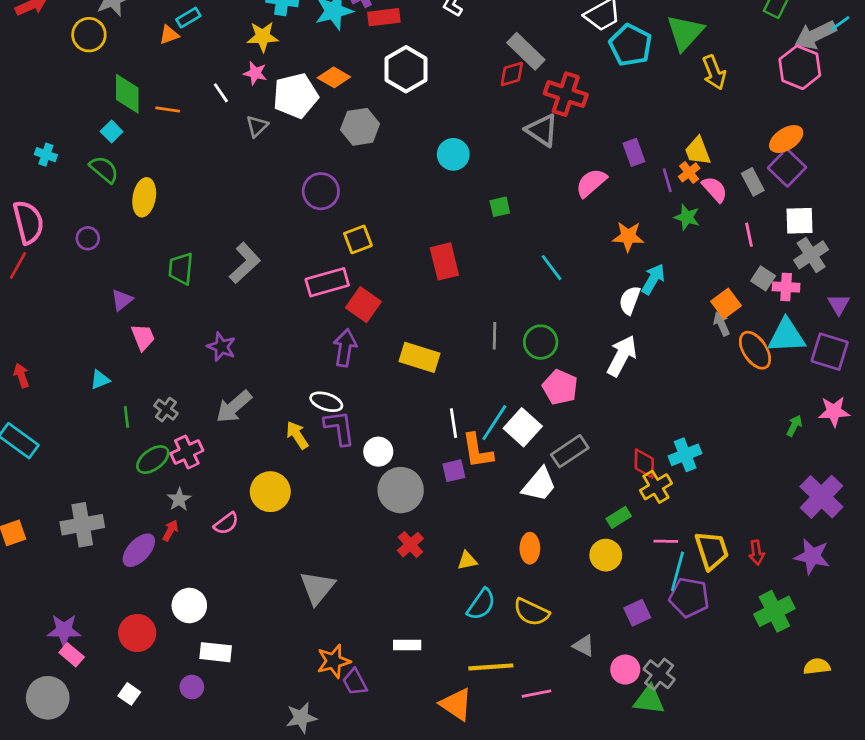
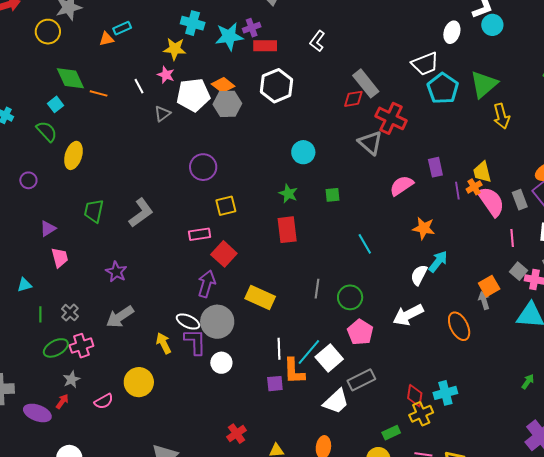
green diamond: (127, 94) -> (70, 78), turned -32
gray hexagon: (360, 127) -> (227, 104), moved
pink semicircle: (715, 189) -> (491, 202), size x1.5
green star: (687, 217) -> (288, 193), moved
pink rectangle: (327, 282) -> (200, 234), size x0.7
orange ellipse: (755, 350) -> (459, 326), moved
white arrow: (622, 356) -> (408, 315), turned -152
gray circle: (401, 490) -> (217, 322), moved
purple ellipse: (139, 550) -> (37, 413), turned 60

